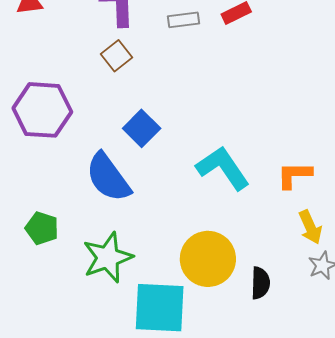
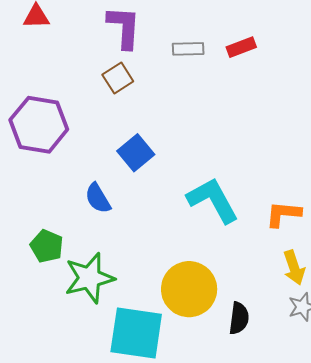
blue semicircle: (108, 177) -> (98, 198), size x0.6
green pentagon: (42, 228) -> (47, 246), moved

